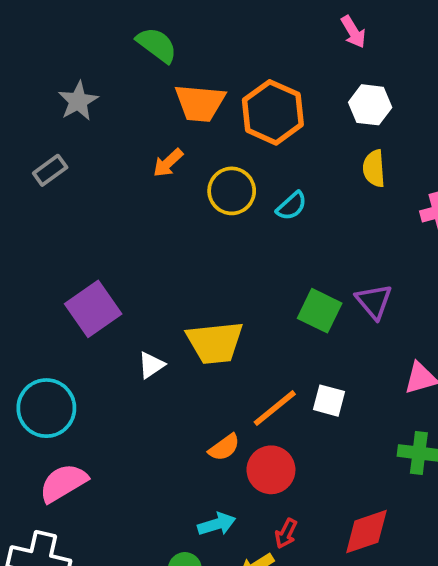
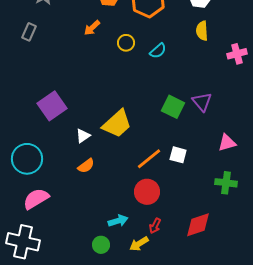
gray rectangle: (50, 170) -> (29, 32), turned -30
yellow circle: (232, 191) -> (126, 43), size x0.7
yellow trapezoid: (215, 343) -> (117, 124), turned -36
orange semicircle: (224, 447) -> (86, 166), moved

